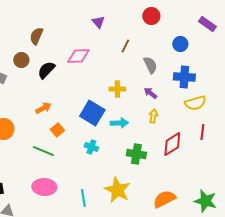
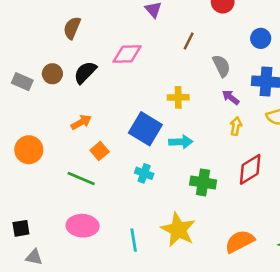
brown circle: (21, 60) -> (52, 74), moved
purple arrow: (150, 93) -> (231, 97), moved
yellow arrow: (153, 116) -> (236, 126), moved

